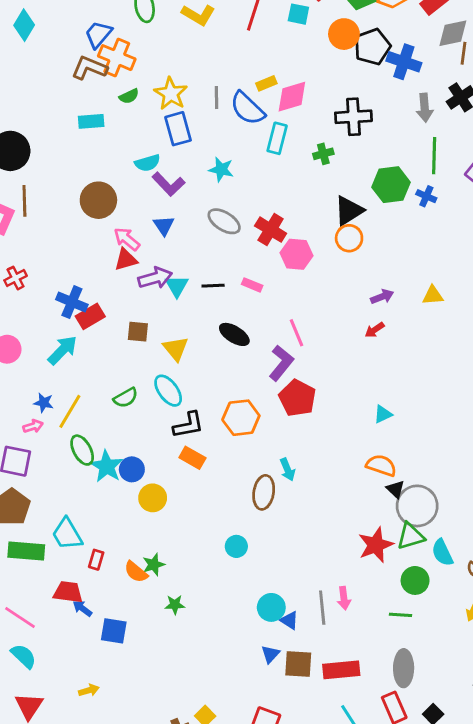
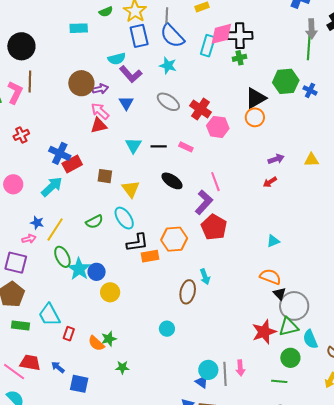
pink diamond: (292, 97) -> (221, 34), moved
blue semicircle: (247, 108) -> (172, 36), moved
black cross: (353, 117) -> (240, 36), moved
green line: (434, 156) -> (309, 47), moved
purple arrow: (155, 278) -> (100, 89), moved, size x0.7
orange rectangle: (192, 458) -> (150, 256), moved, turned -42
green rectangle: (26, 551) -> (20, 325), size x0.7
red trapezoid: (68, 592) -> (30, 363), moved
cyan circle: (271, 607) -> (208, 370), moved

